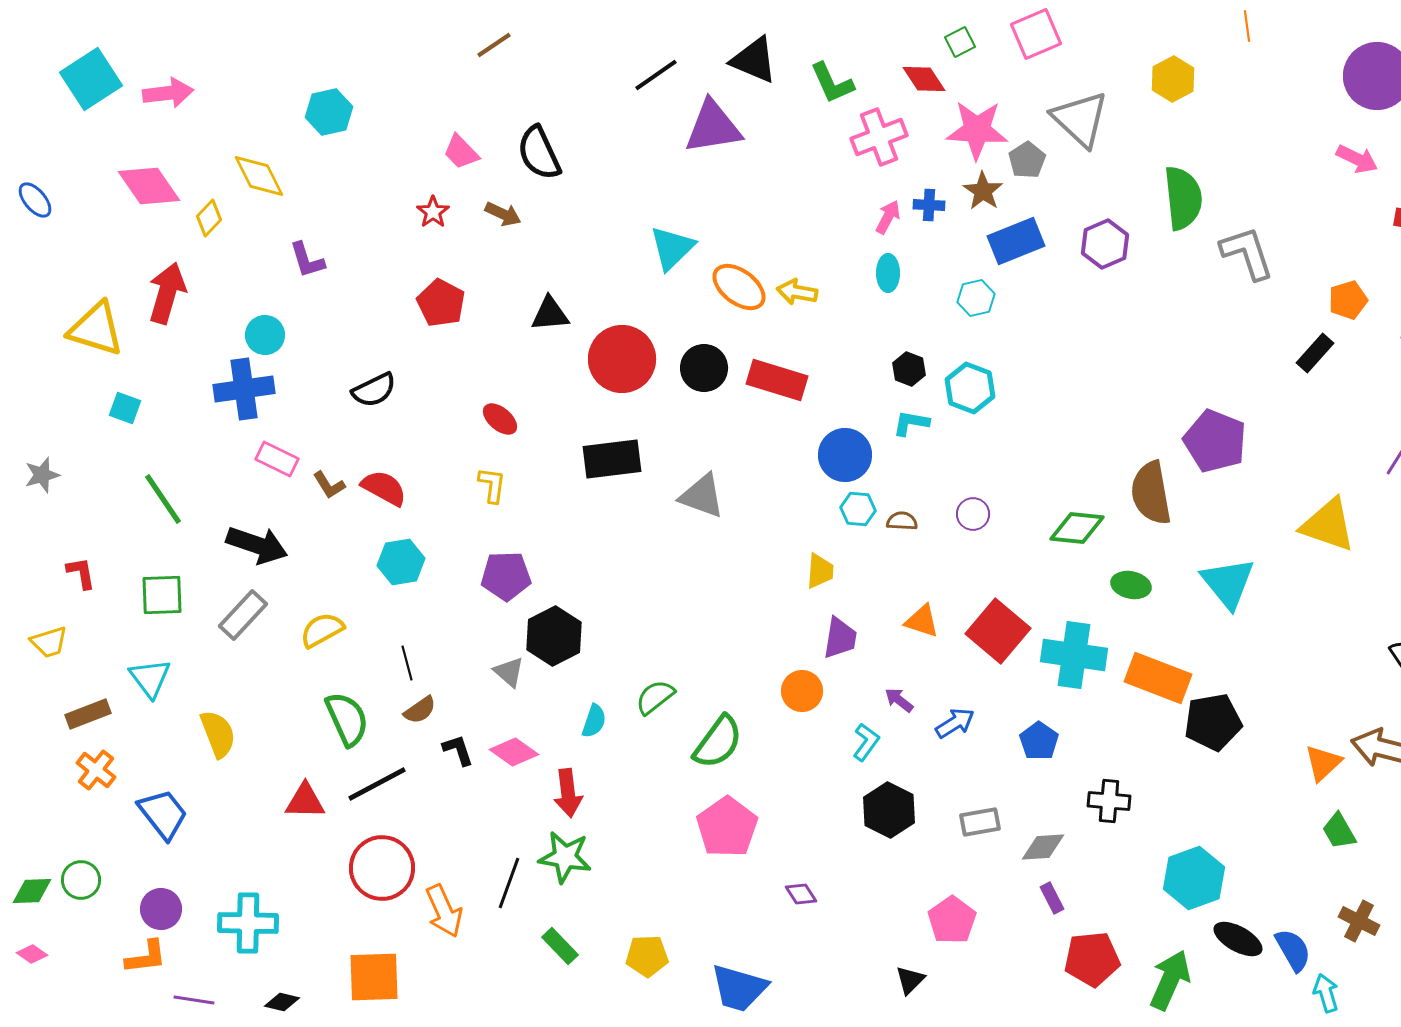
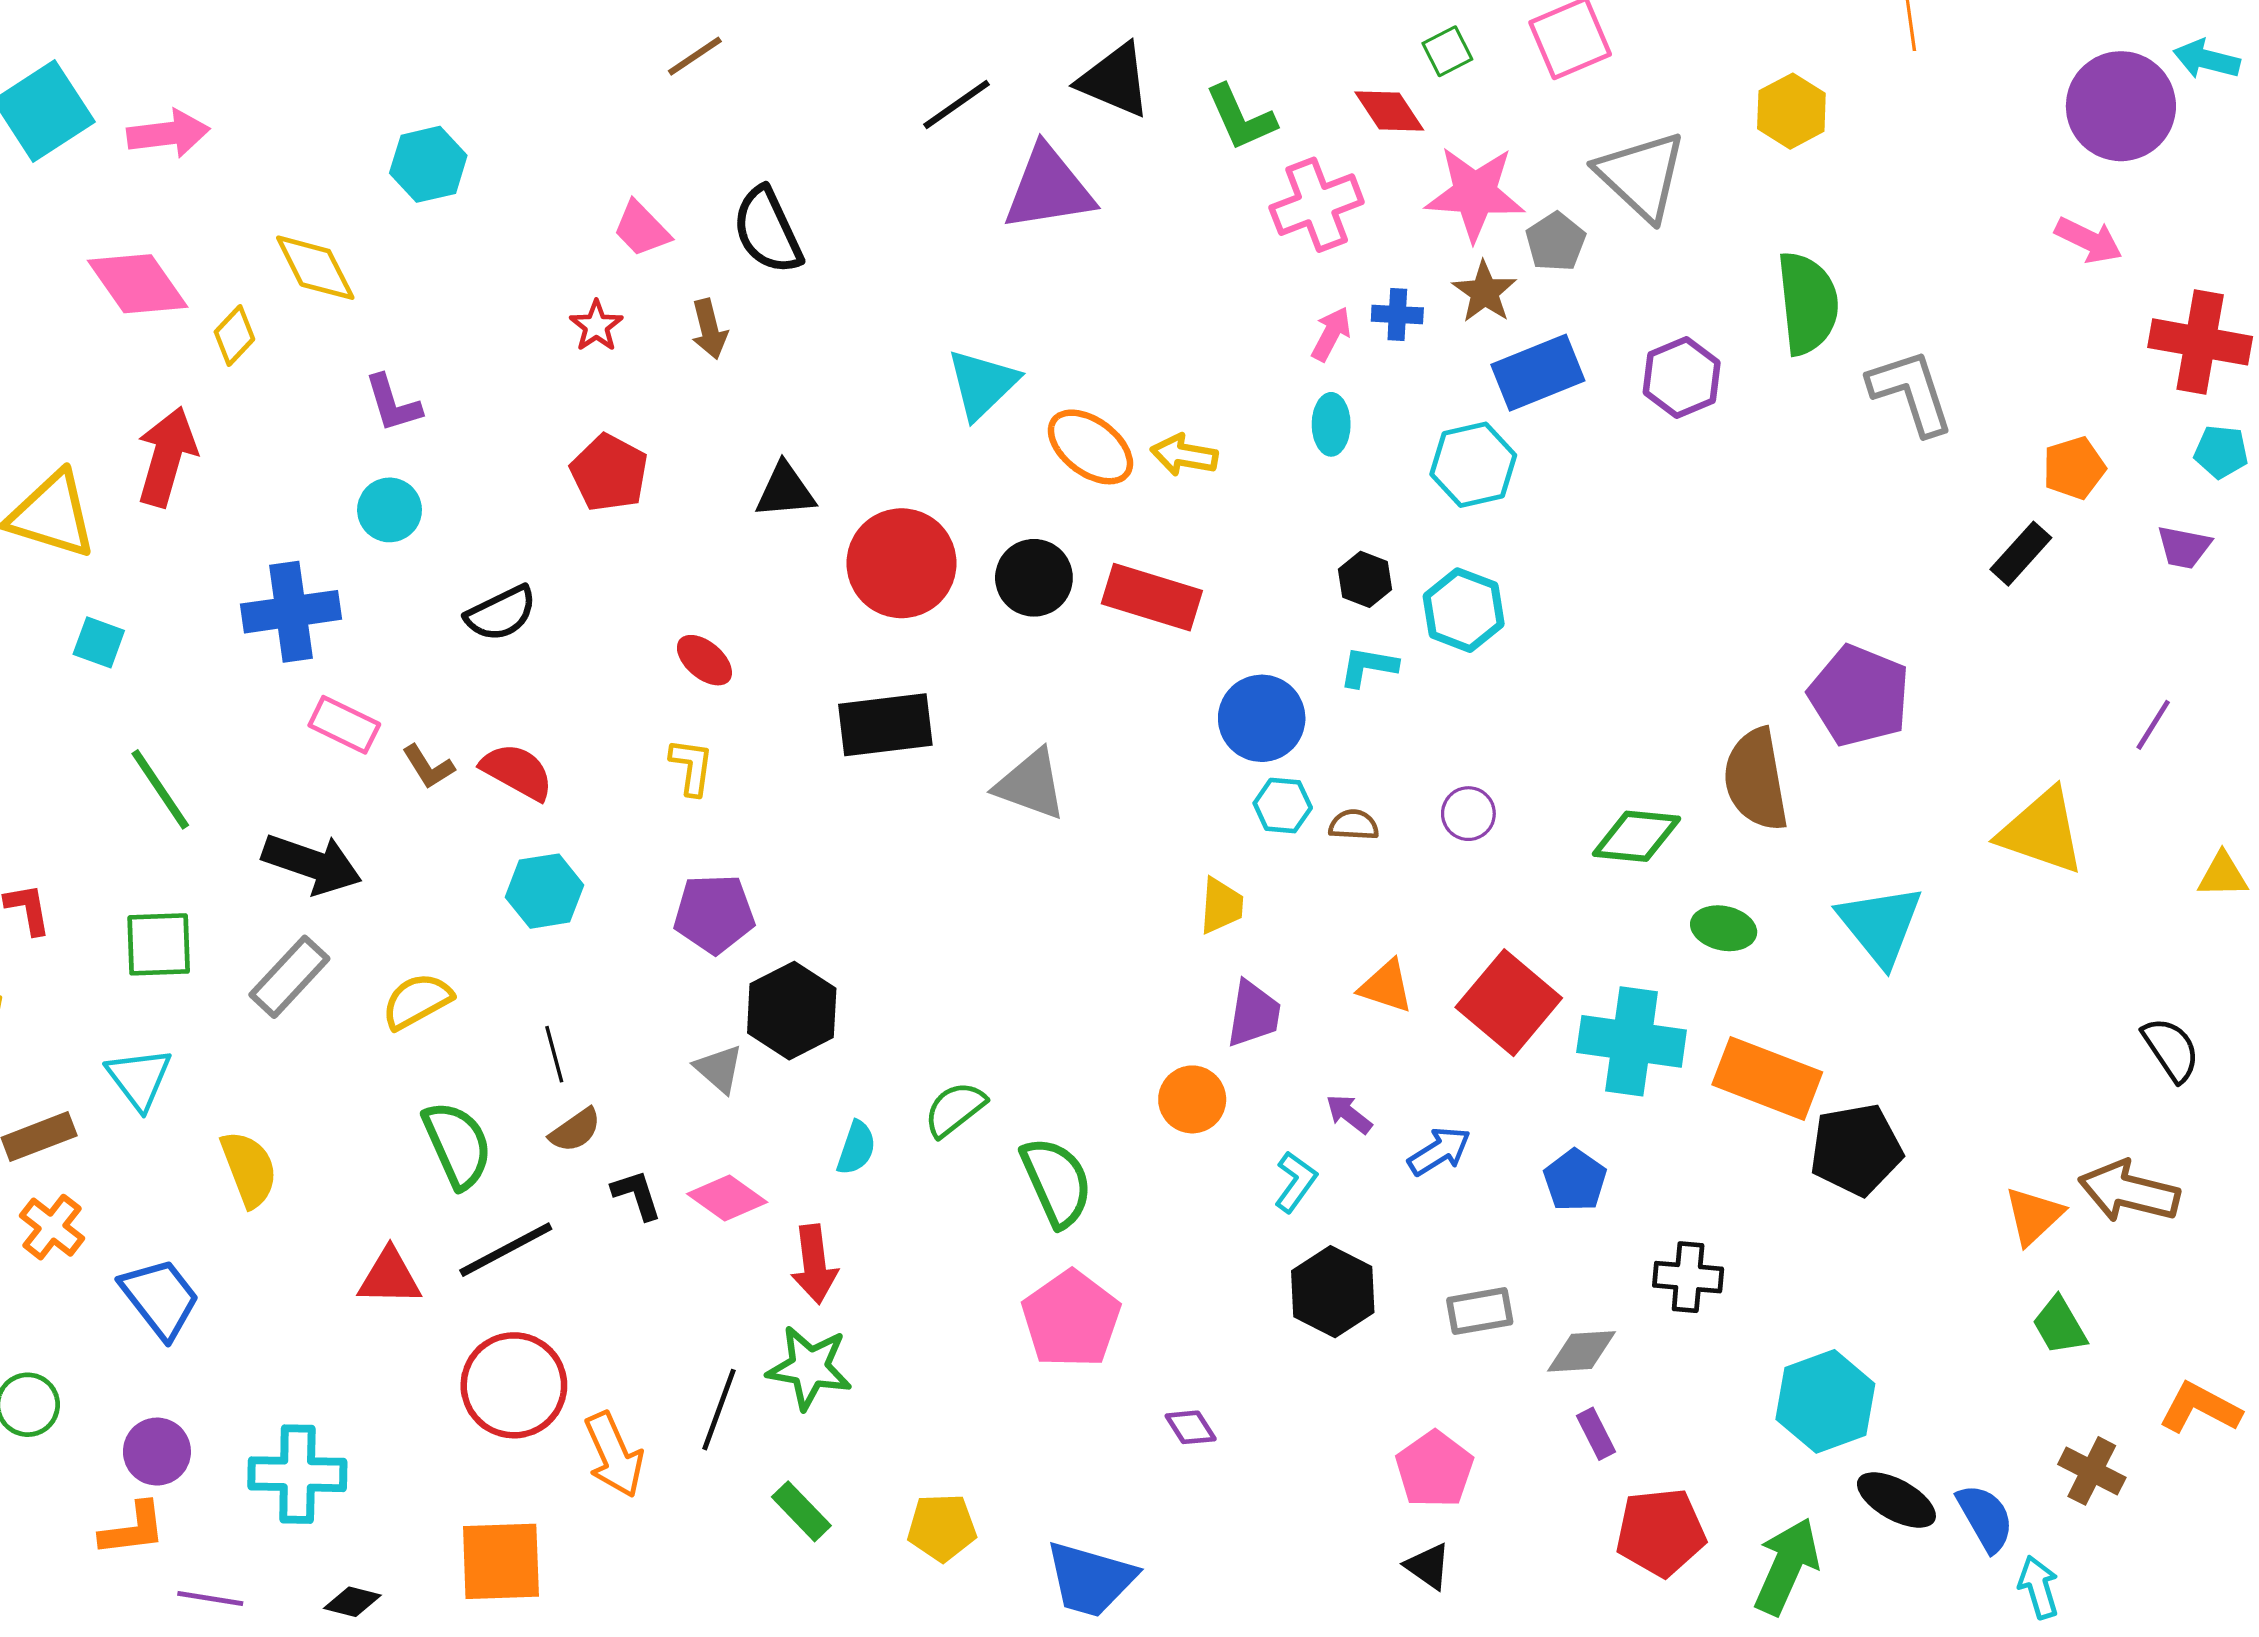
brown arrow: (503, 214) -> (709, 329), turned 51
cyan hexagon: (976, 298) -> (1473, 465), size x1.4
cyan circle: (265, 335) -> (390, 510), moved
green semicircle: (718, 742) -> (1057, 1182), turned -60
black triangle: (910, 980) -> (1428, 1566), moved, turned -40

